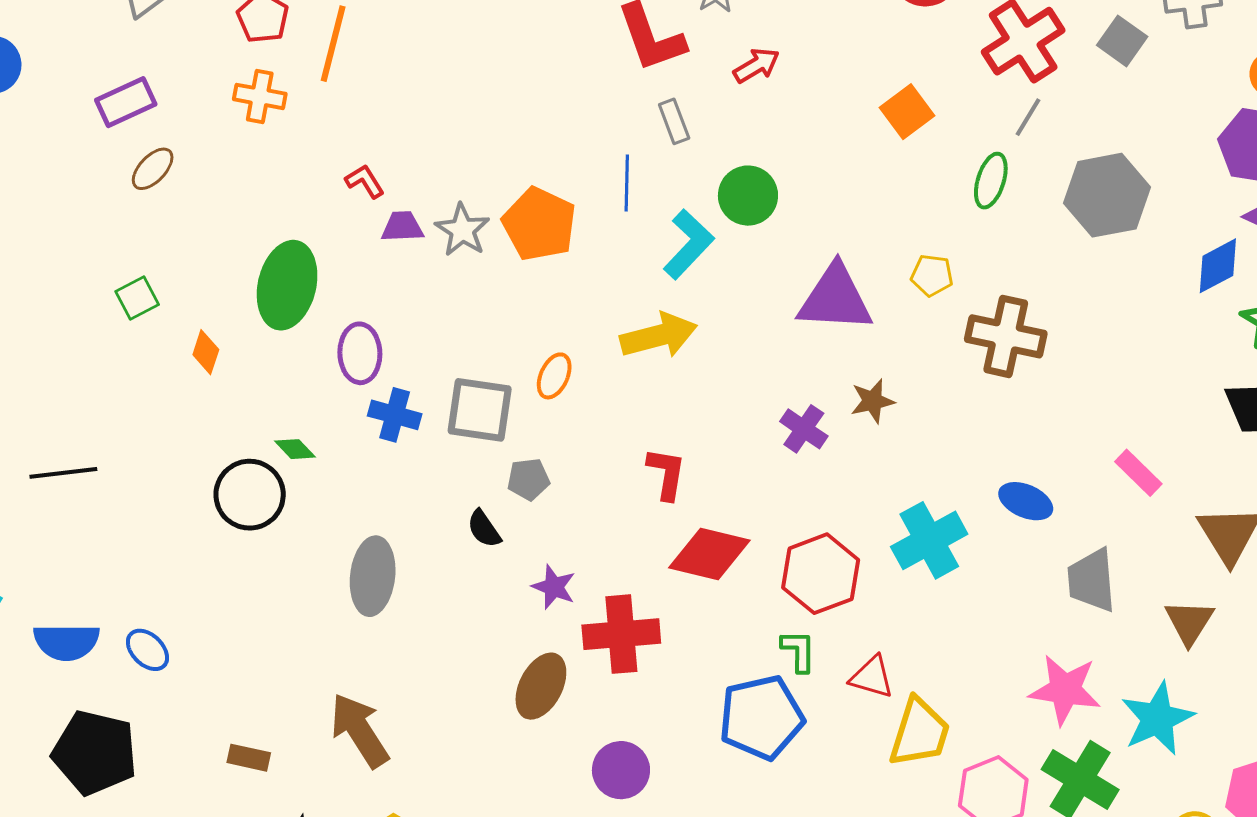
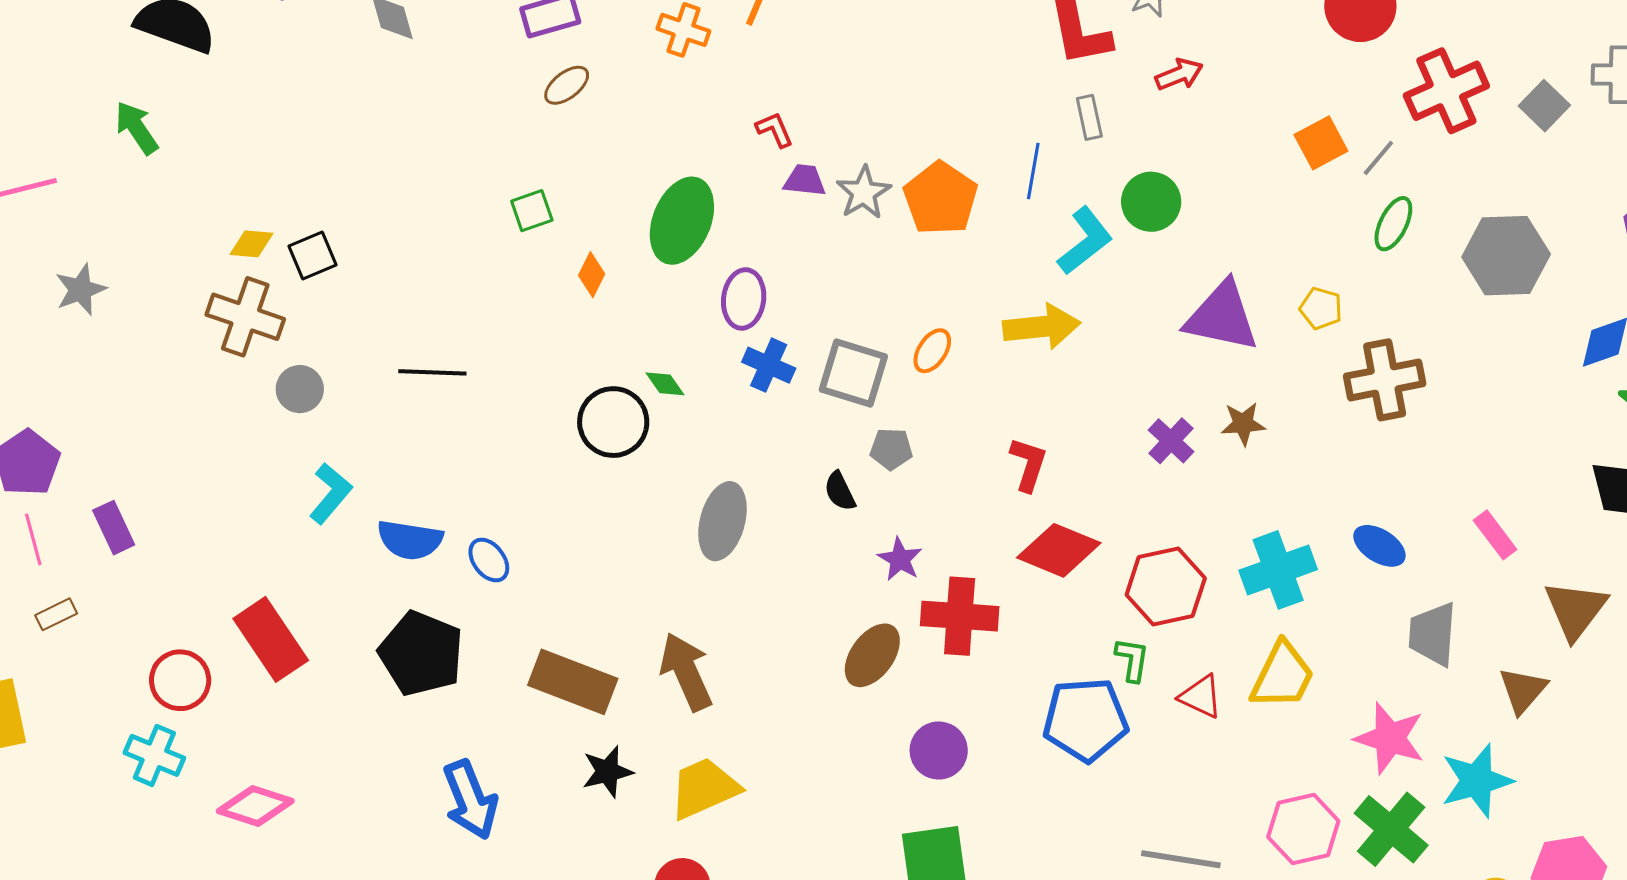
gray line: (1028, 117) -> (1378, 158), moved
brown cross: (1006, 336) -> (1385, 380), turned -32
yellow trapezoid: (920, 732) -> (1282, 676), moved
brown rectangle: (249, 758) -> (573, 682), size x2.0

